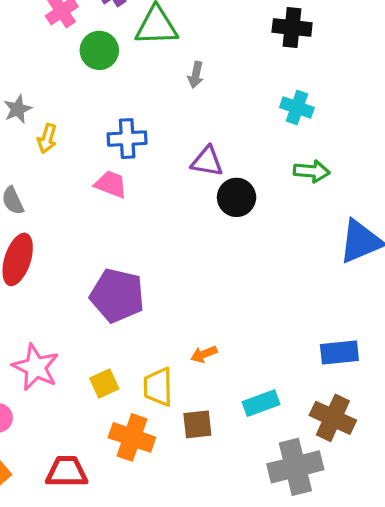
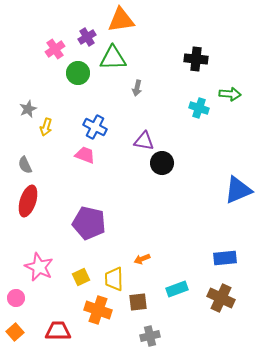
blue cross: (127, 139) -> (95, 127), turned 30
green arrow: (312, 171) -> (230, 94), moved
gray cross: (295, 467) -> (150, 336), moved, size x0.6

